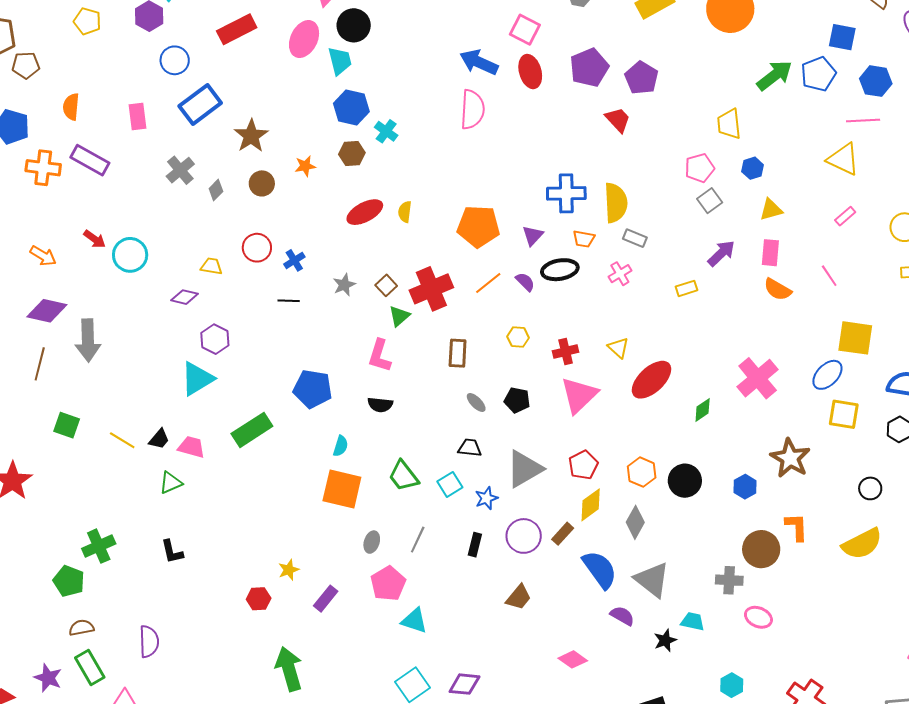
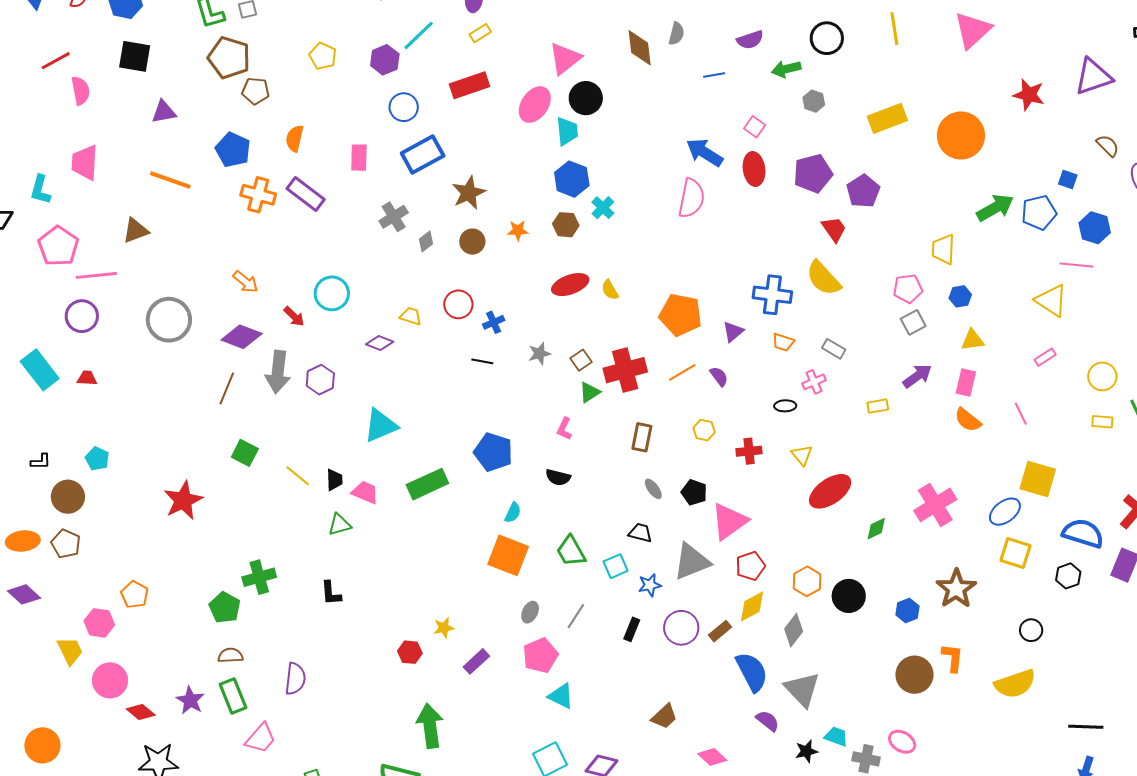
pink square: (525, 30) -> (755, 127), size x0.7
blue square: (842, 37) -> (1068, 179), size x0.7
yellow semicircle: (616, 203) -> (823, 278), moved, turned 132
yellow semicircle: (405, 212) -> (610, 290), turned -45
red arrow: (95, 239) -> (294, 316), moved
black ellipse: (560, 270) -> (785, 406), moved, size x0.6
purple hexagon: (215, 339) -> (320, 380), moved
pink L-shape: (380, 356) -> (564, 429), size x0.7
pink triangle: (579, 395) -> (729, 521), moved
black trapezoid: (159, 439) -> (334, 480), turned -50
gray cross: (729, 580) -> (866, 759), moved
brown trapezoid: (519, 597) -> (664, 716), moved

